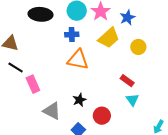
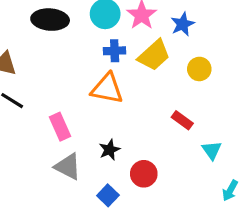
blue cross: (72, 35) -> (115, 51), moved
pink rectangle: (33, 84) -> (60, 127), moved
cyan triangle: (132, 100) -> (212, 150), moved

